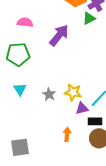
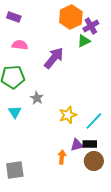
yellow star: (73, 92) -> (68, 115), turned -30
gray star: (49, 94) -> (37, 98), moved
purple triangle: (82, 108) -> (77, 145), moved

